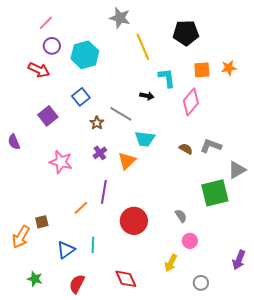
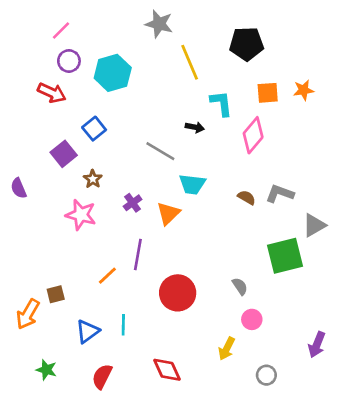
blue square: (81, 97) -> (94, 129), moved
brown star: (97, 123) -> (93, 179), moved

